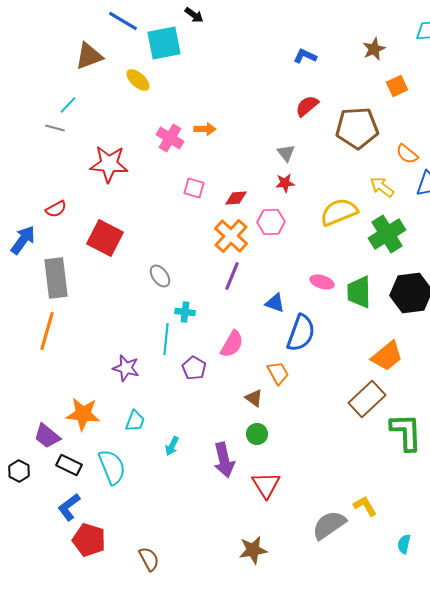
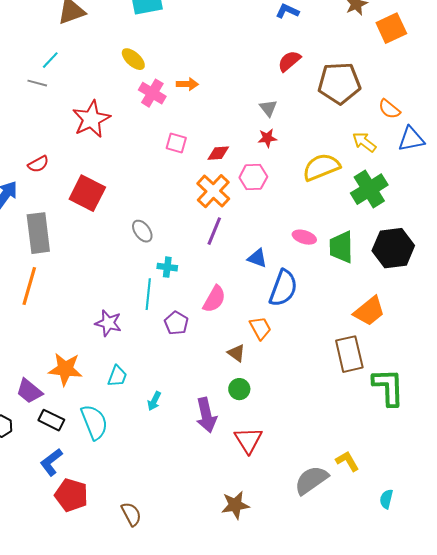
yellow ellipse: (138, 80) -> (133, 59), moved
orange square: (397, 86) -> (391, 28), moved, size x1.4
red star: (109, 164) -> (91, 119), turned -30
brown rectangle: (367, 399) -> (349, 354), turned -60

